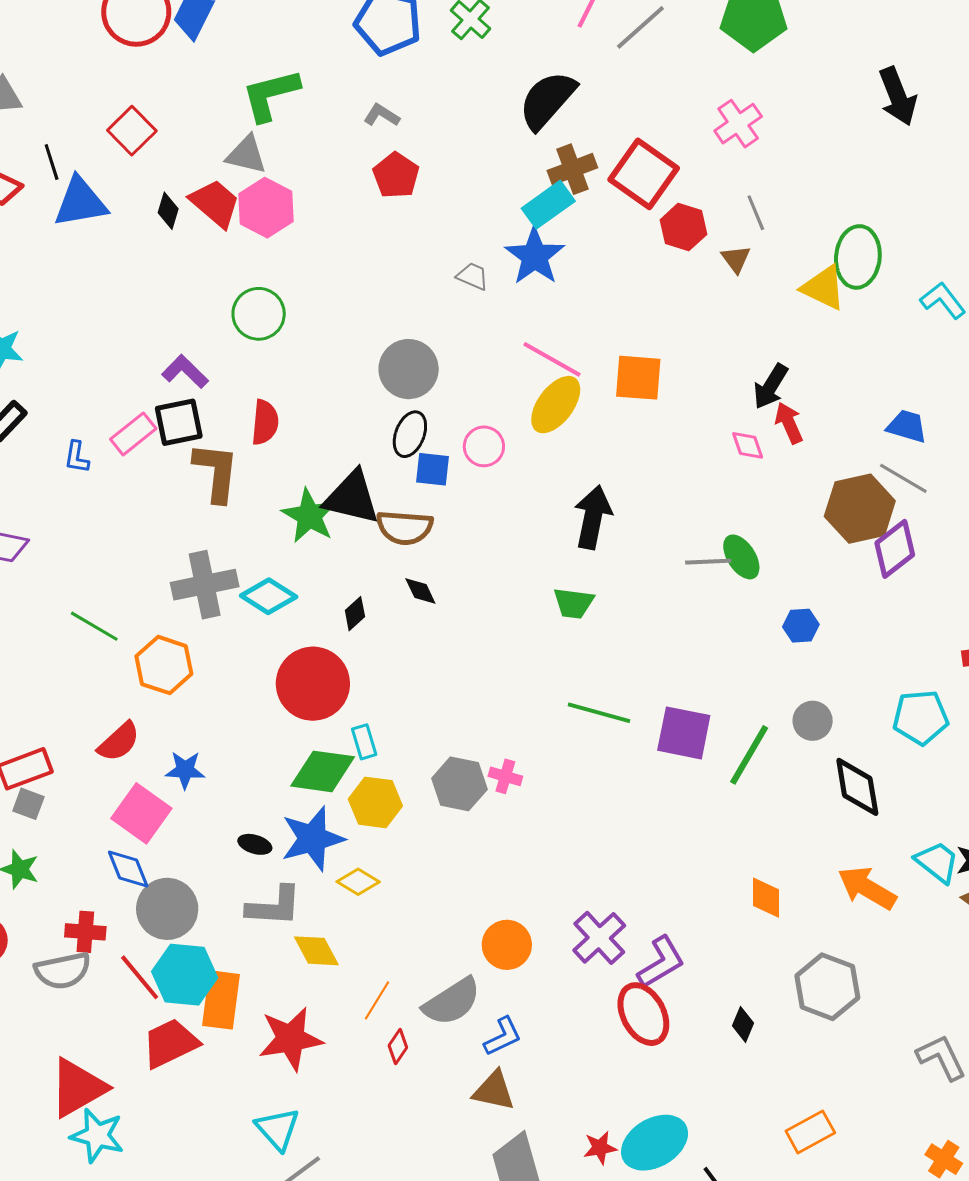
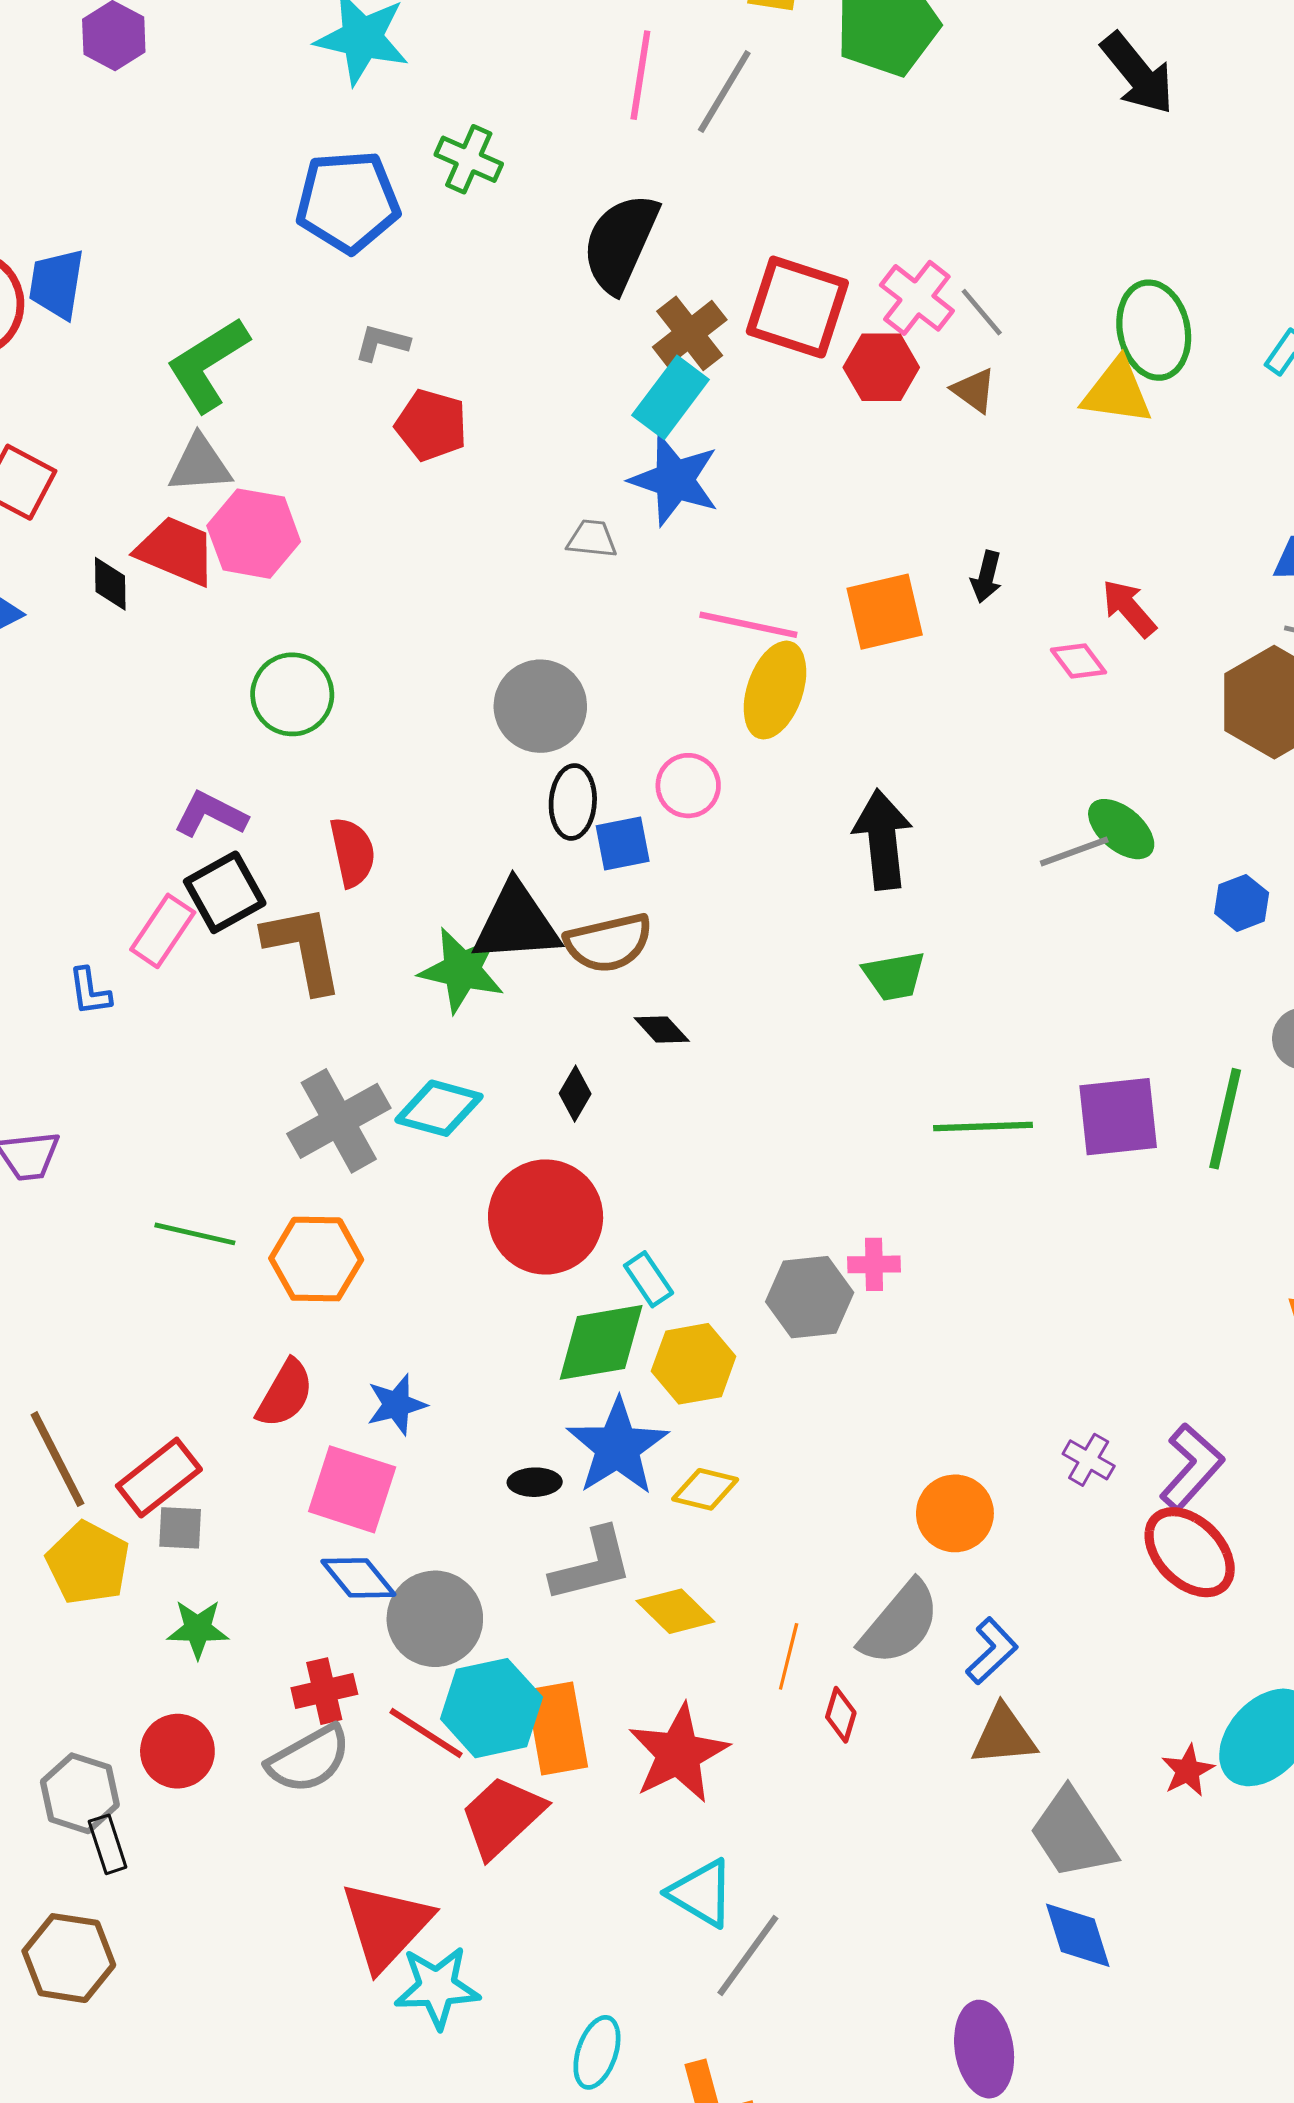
pink cross: (738, 124) -> (917, 298), moved
black arrow: (771, 386) -> (986, 577), moved, size x0.7
purple cross: (599, 938) -> (1089, 1460), size x0.6

